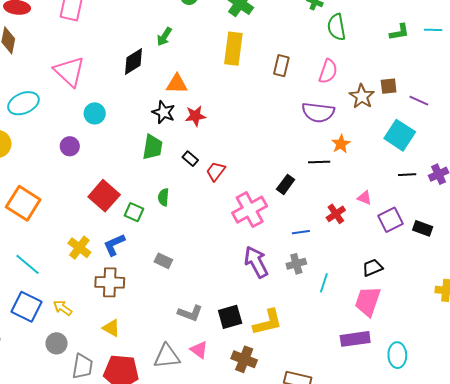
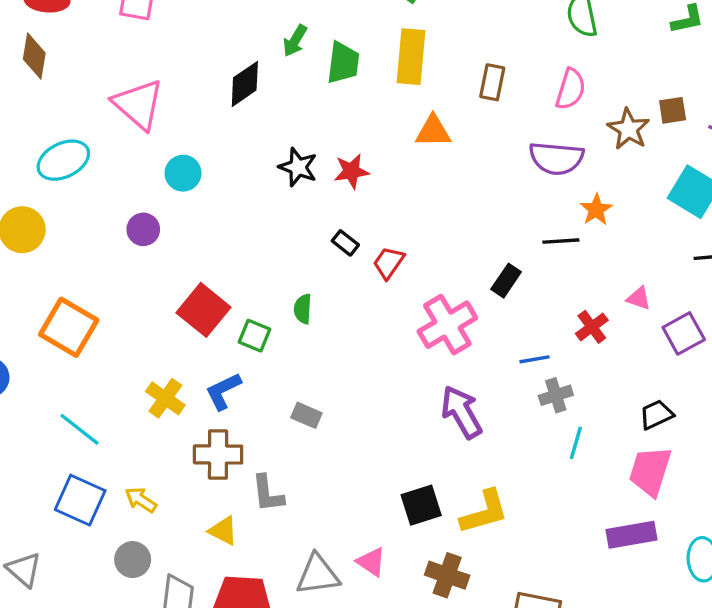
orange triangle: (177, 84) -> (433, 131), moved
green trapezoid: (152, 147) -> (343, 63), moved
gray cross: (296, 264) -> (556, 395), moved
gray L-shape: (190, 313) -> (268, 493), moved, turned 65

